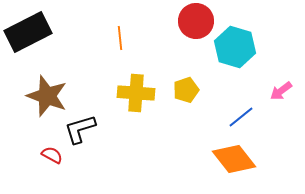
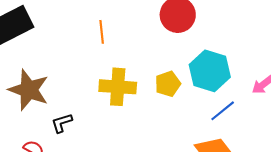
cyan hexagon: (235, 47) -> (210, 71), moved
black L-shape: (80, 129) -> (62, 123), size x0.7

